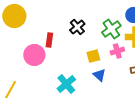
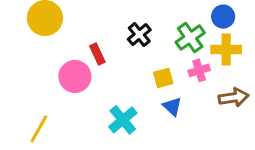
red rectangle: (49, 40) -> (97, 54), turned -32

